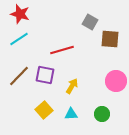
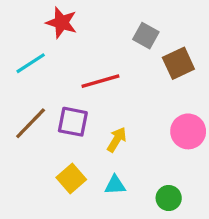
red star: (20, 14) -> (61, 23), moved
brown square: (110, 39) -> (178, 63), turned -30
green circle: (102, 114) -> (169, 198), moved

